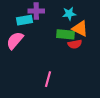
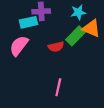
green rectangle: (66, 34) -> (75, 36), turned -48
red semicircle: (75, 44) -> (56, 47), moved

